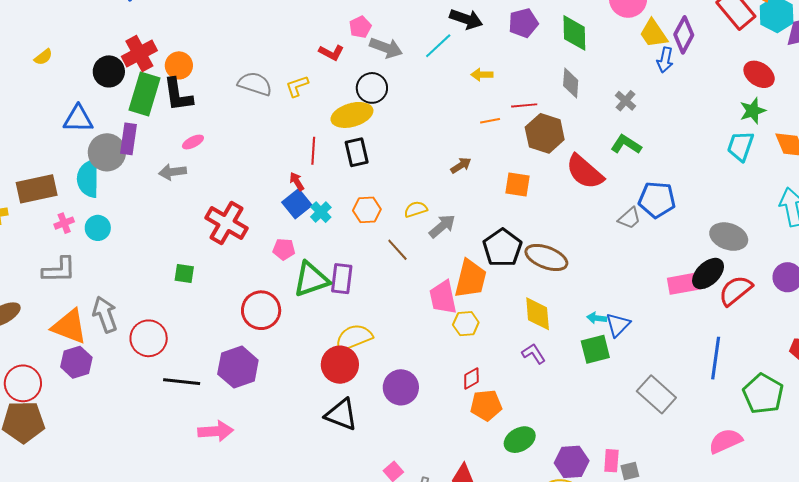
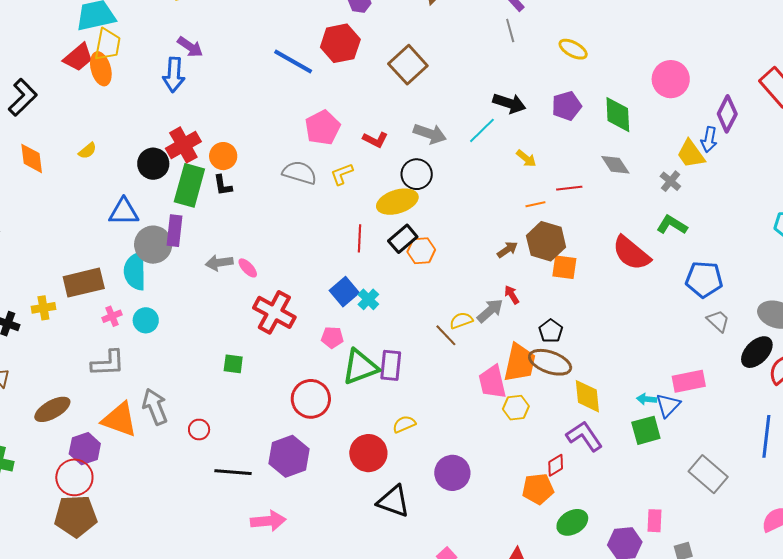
pink pentagon: (360, 27) -> (323, 128), moved, size x1.6
yellow trapezoid: (653, 34) -> (691, 154), moved
yellow arrow: (482, 75) -> (526, 158), turned -140
gray diamond: (571, 83) -> (615, 165), turned -36
black L-shape: (178, 95) -> (223, 185), size x0.6
brown hexagon: (545, 133) -> (546, 241), moved
pink ellipse: (193, 142) -> (248, 268), moved, turned 75
black rectangle: (357, 152) -> (403, 239), turned 64
red arrow: (297, 181) -> (512, 295), moved
yellow semicircle: (416, 209) -> (461, 320), moved
orange hexagon: (367, 210) -> (421, 251), moved
gray trapezoid: (629, 218) -> (718, 321), moved, turned -95
black pentagon: (502, 248) -> (551, 331), size x0.6
brown ellipse: (546, 257) -> (550, 362), moved
pink rectangle: (684, 284) -> (689, 381), moved
red circle: (149, 338) -> (199, 430), size x0.6
yellow semicircle: (354, 338) -> (404, 424), size x0.6
purple L-shape: (534, 354) -> (584, 436), size x1.5
purple hexagon: (76, 362) -> (85, 449), moved
red circle: (340, 365) -> (368, 453), moved
red diamond: (471, 378) -> (556, 465), moved
pink rectangle: (611, 461) -> (655, 521), moved

